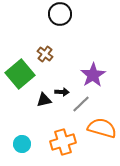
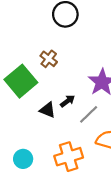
black arrow: (62, 92) -> (68, 101), turned -40
black triangle: (44, 100) -> (48, 110), turned 35

